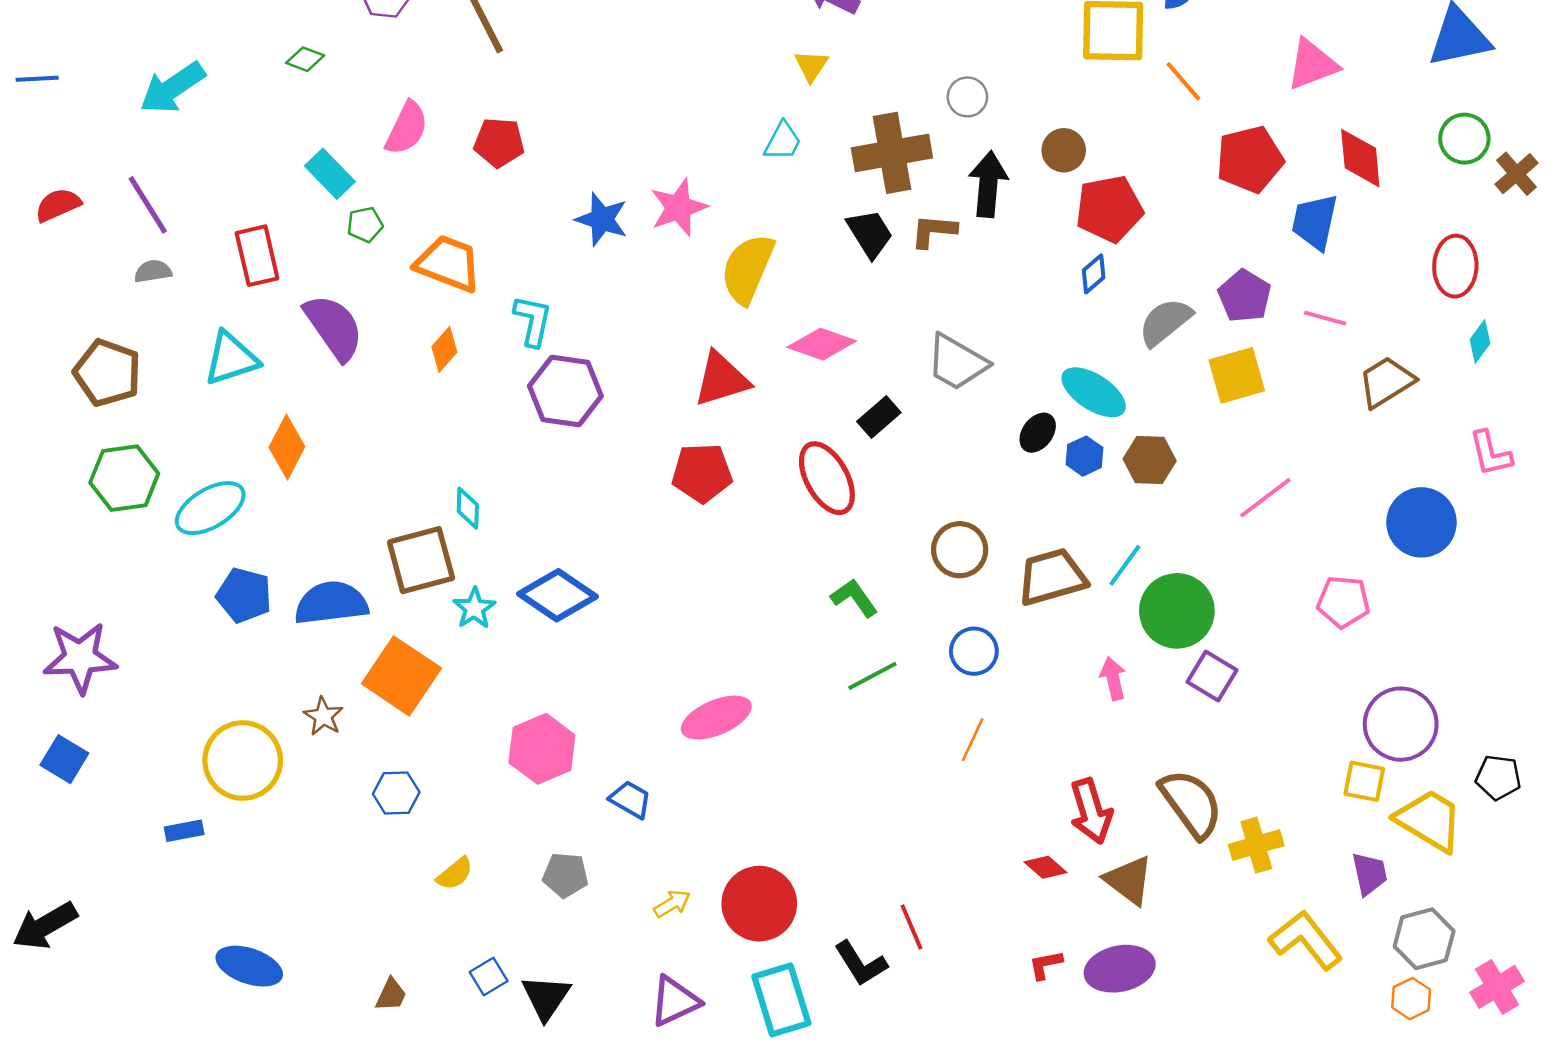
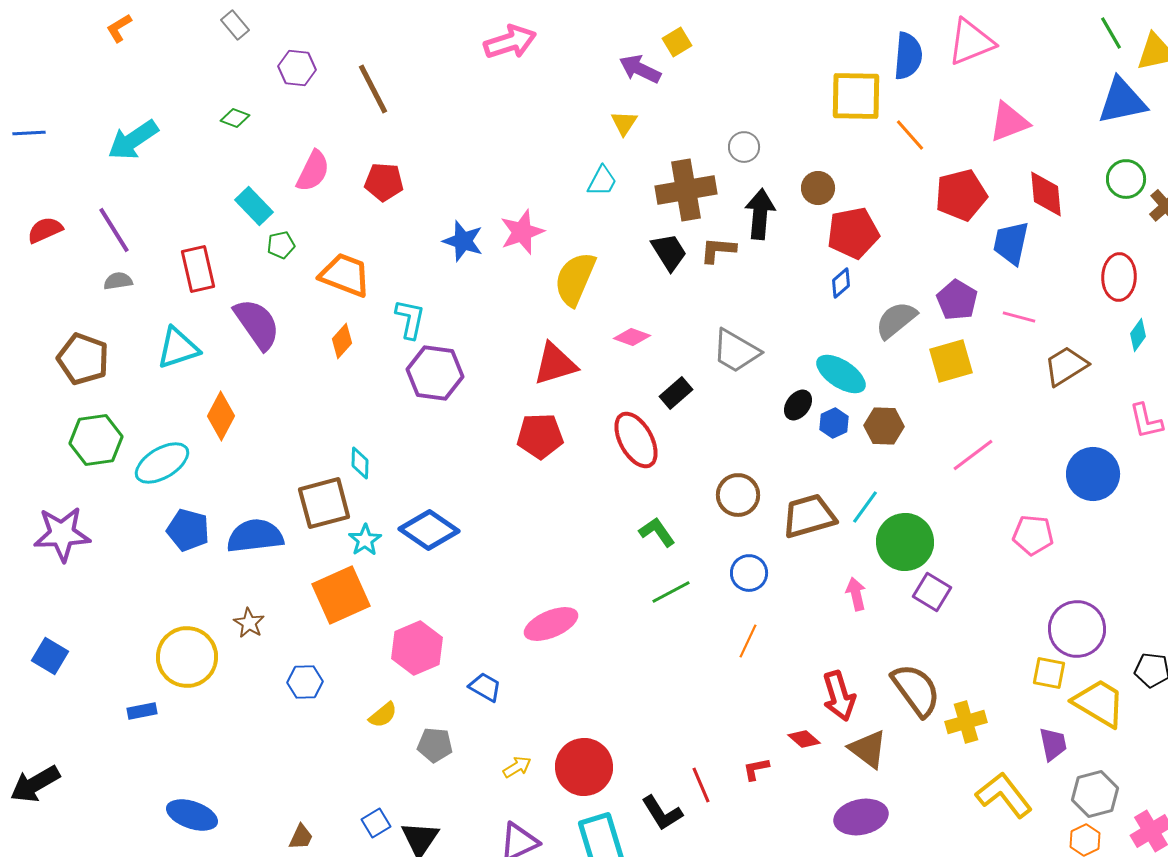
pink diamond: (822, 344) -> (632, 337), size x0.7
purple star: (80, 658) -> (62, 534), moved
orange square: (401, 676) -> (341, 595), moved, turned 32
yellow semicircle: (455, 874) -> (383, 715), moved
red L-shape: (1045, 965) -> (756, 769), moved

